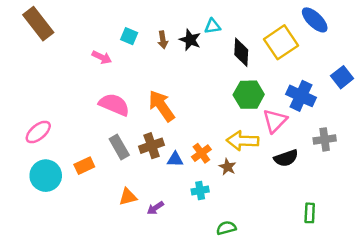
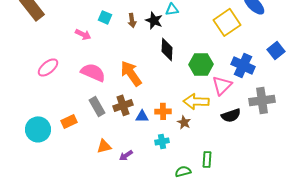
black diamond: (241, 52) -> (167, 49), moved
pink ellipse: (38, 132) -> (48, 67), moved
gray cross: (325, 139) -> (262, 100), size x1.4
orange cross: (201, 153) -> (163, 111), turned 35
green rectangle: (310, 213) -> (207, 159), moved

